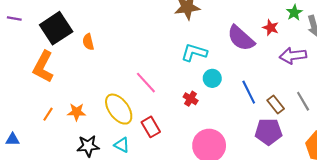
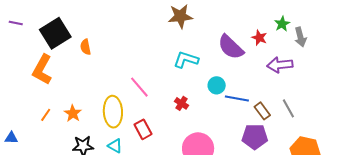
cyan circle: (212, 78) -> (217, 85), moved
blue line: (249, 92) -> (237, 99), turned -55
yellow ellipse: (119, 109) -> (113, 112), turned 32
orange star: (77, 112) -> (73, 113), turned 30

